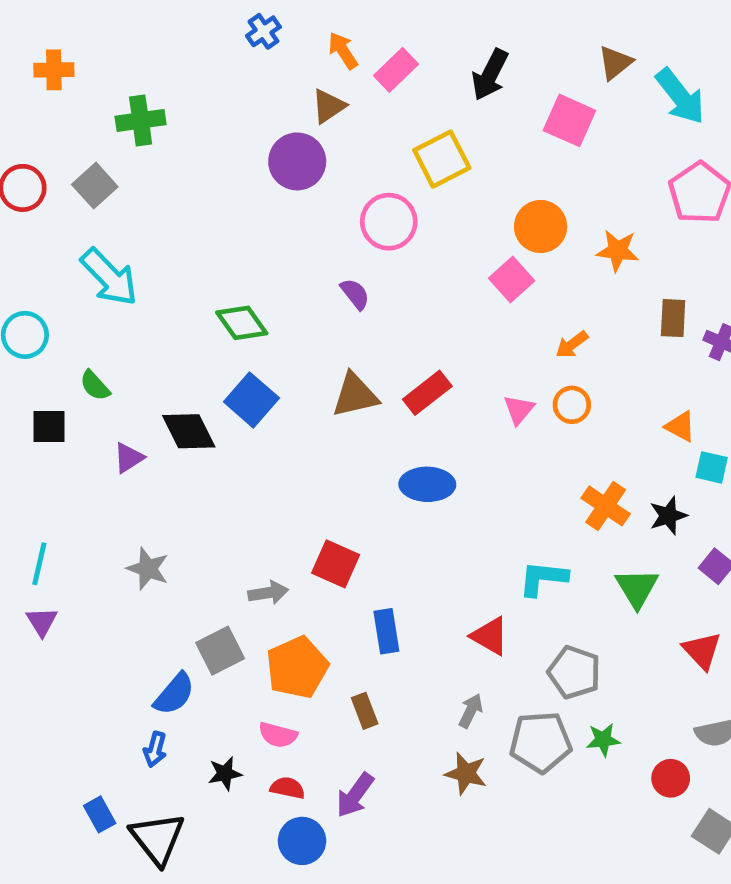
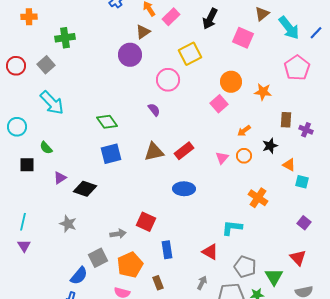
blue square: (251, 400) -> (111, 154), turned 35
black diamond: (189, 431) -> (85, 189), moved, turned -45
black star: (668, 516) -> (270, 146), moved
green triangle: (637, 588) -> (274, 277), moved

